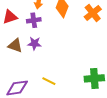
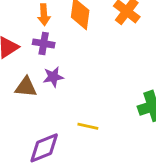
purple cross: (34, 20) -> (44, 43), turned 32

